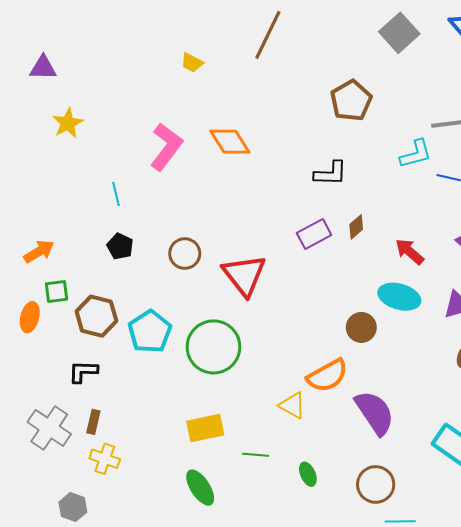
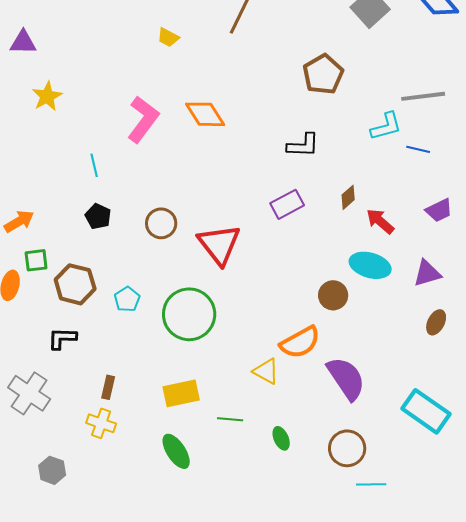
brown diamond: (356, 227) -> (348, 197), moved
cyan pentagon: (150, 332) -> (127, 299), size x0.6
brown rectangle: (93, 422) -> (108, 387), moved
yellow cross: (105, 459) -> (101, 423), moved

